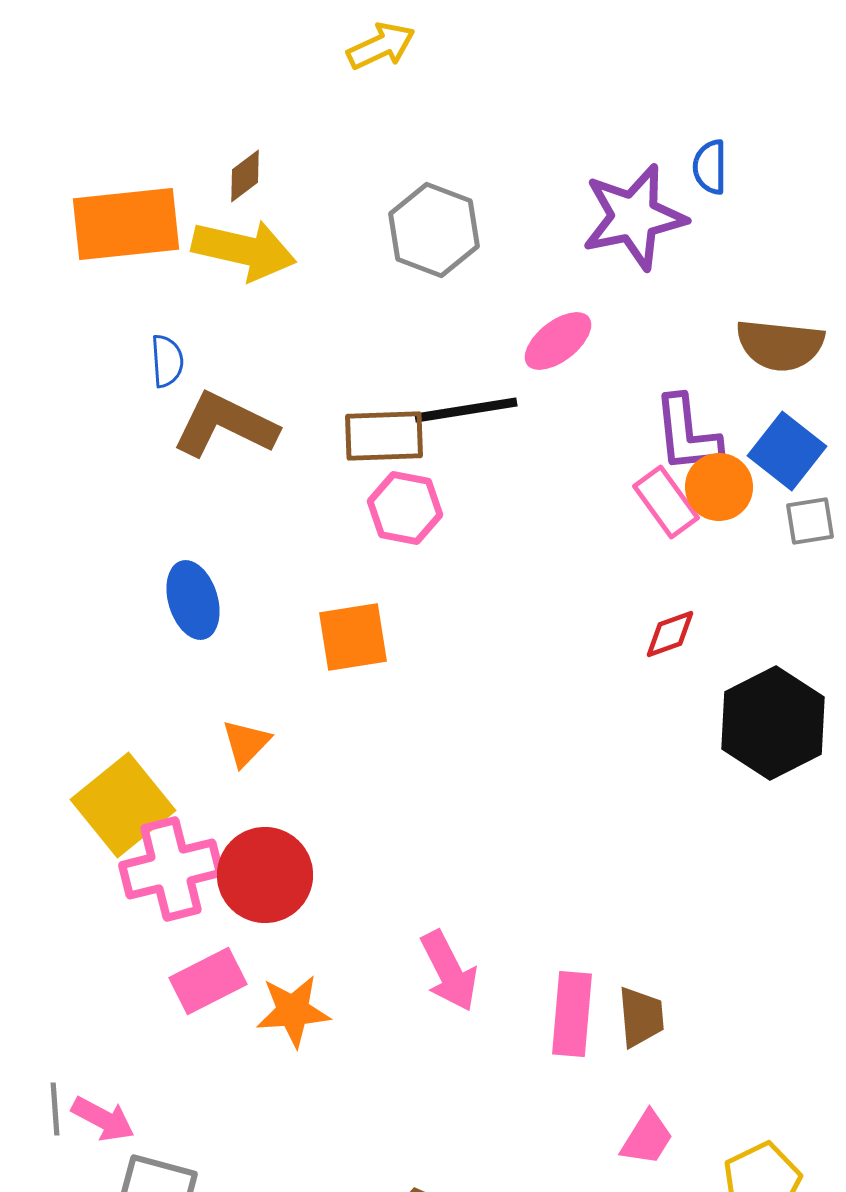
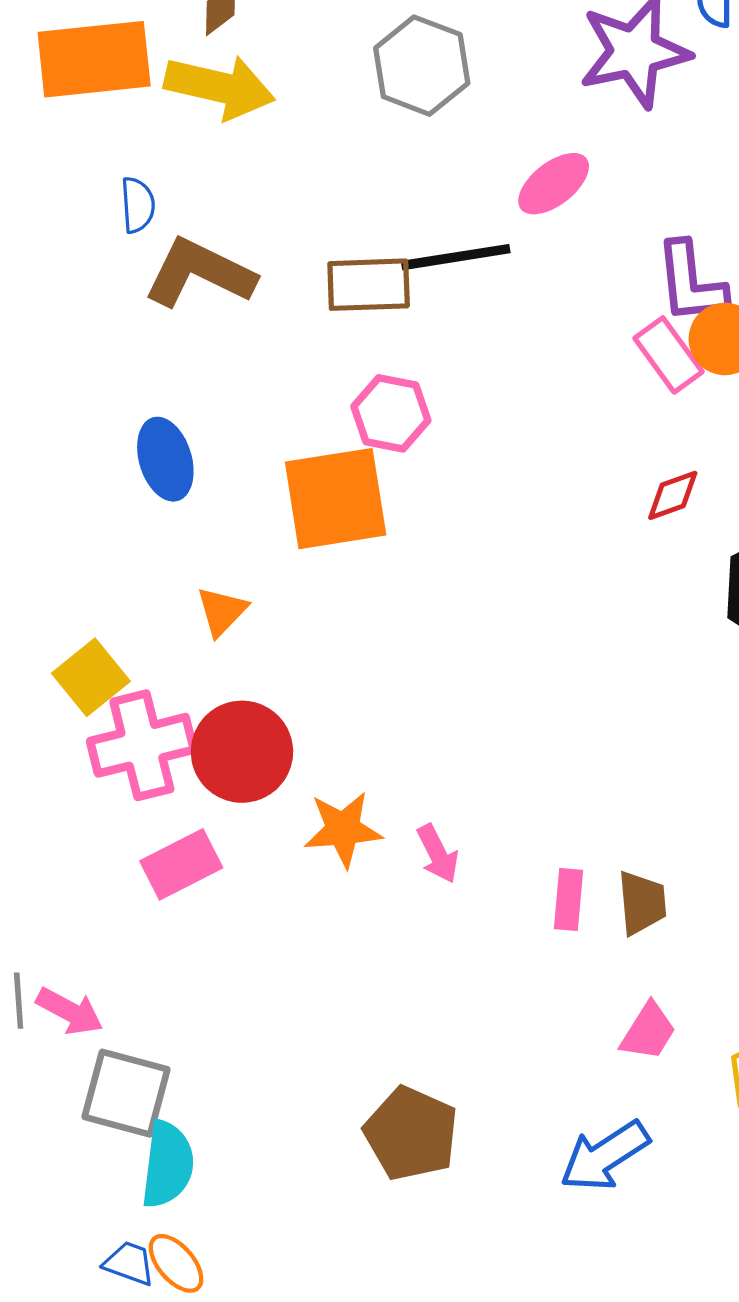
pink hexagon: (405, 508) -> (391, 413), moved
orange square: (353, 637) -> (336, 499), size x1.4
yellow square: (123, 805) -> (91, 677), size x0.7
pink arrow: (449, 971) -> (438, 854), size x0.7
orange star: (293, 1011) -> (343, 829), moved
pink rectangle: (572, 1014) -> (569, 900), size x0.7

